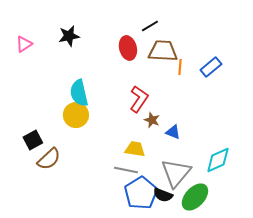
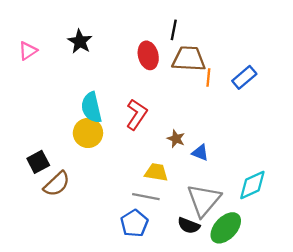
black line: (150, 26) -> (174, 30), turned -48
black star: (69, 36) -> (80, 41), turned -30
red L-shape: (139, 99) -> (137, 114), moved
blue pentagon: (141, 193) -> (134, 223), moved, size x0.7

